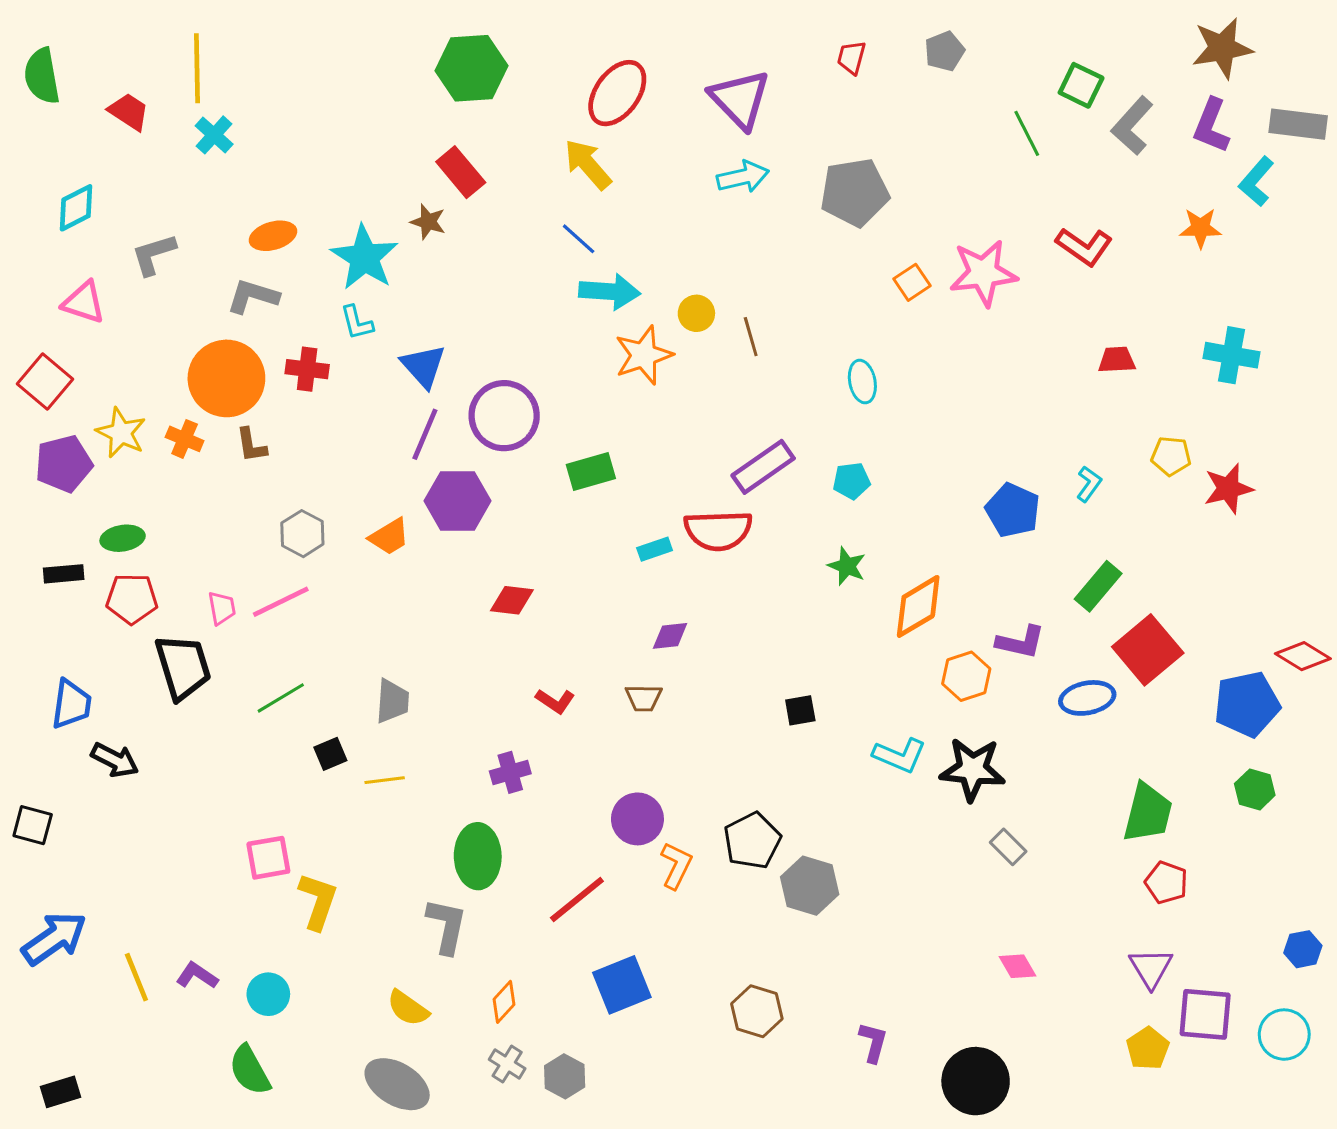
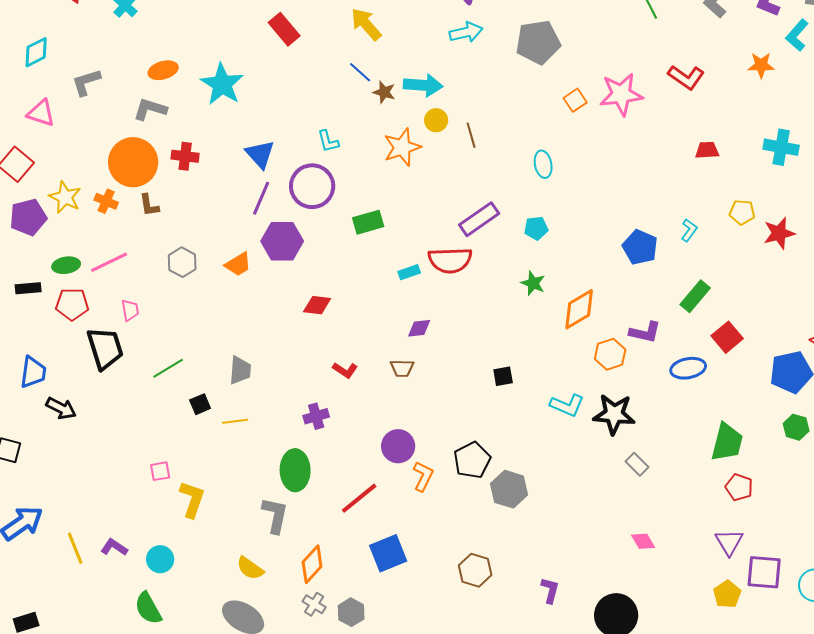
brown star: (428, 222) -> (384, 92), moved
cyan arrow: (610, 292) -> (423, 85), moved
cyan L-shape: (357, 323) -> (328, 141), moved
pink line: (281, 602) -> (109, 262), moved
red square: (1148, 650) -> (727, 337), size x0.7
pink square: (268, 858) -> (160, 471), size x0.7
orange diamond: (504, 1002) -> (312, 564), size x1.4

